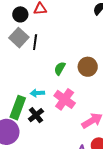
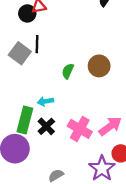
black circle: (20, 14) -> (27, 13), moved
gray square: (19, 38) -> (20, 53), moved
pink cross: (65, 99) -> (80, 129), moved

